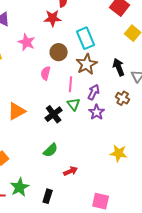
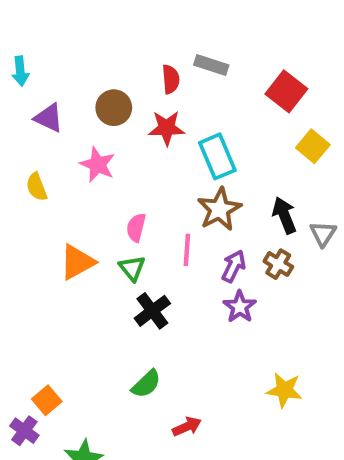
red star: (53, 18) -> (167, 128), moved
brown circle: (59, 52) -> (114, 108), moved
brown cross: (123, 98) -> (278, 264), moved
green triangle: (74, 104) -> (132, 268), moved
orange triangle: (17, 111) -> (77, 262), moved

